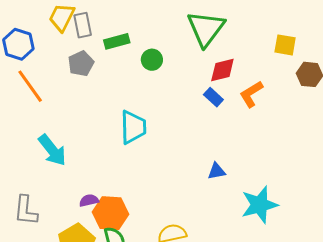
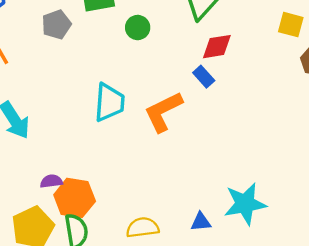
orange L-shape: (251, 94) -> (163, 112), moved, size x1.4
blue triangle: (217, 171) -> (201, 222), moved

